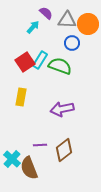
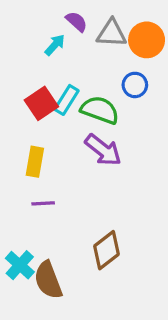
blue circle: (72, 43) -> (135, 85), moved
purple arrow: (62, 109) -> (103, 150), moved, turned -130
purple line: (40, 145) -> (43, 203), moved

